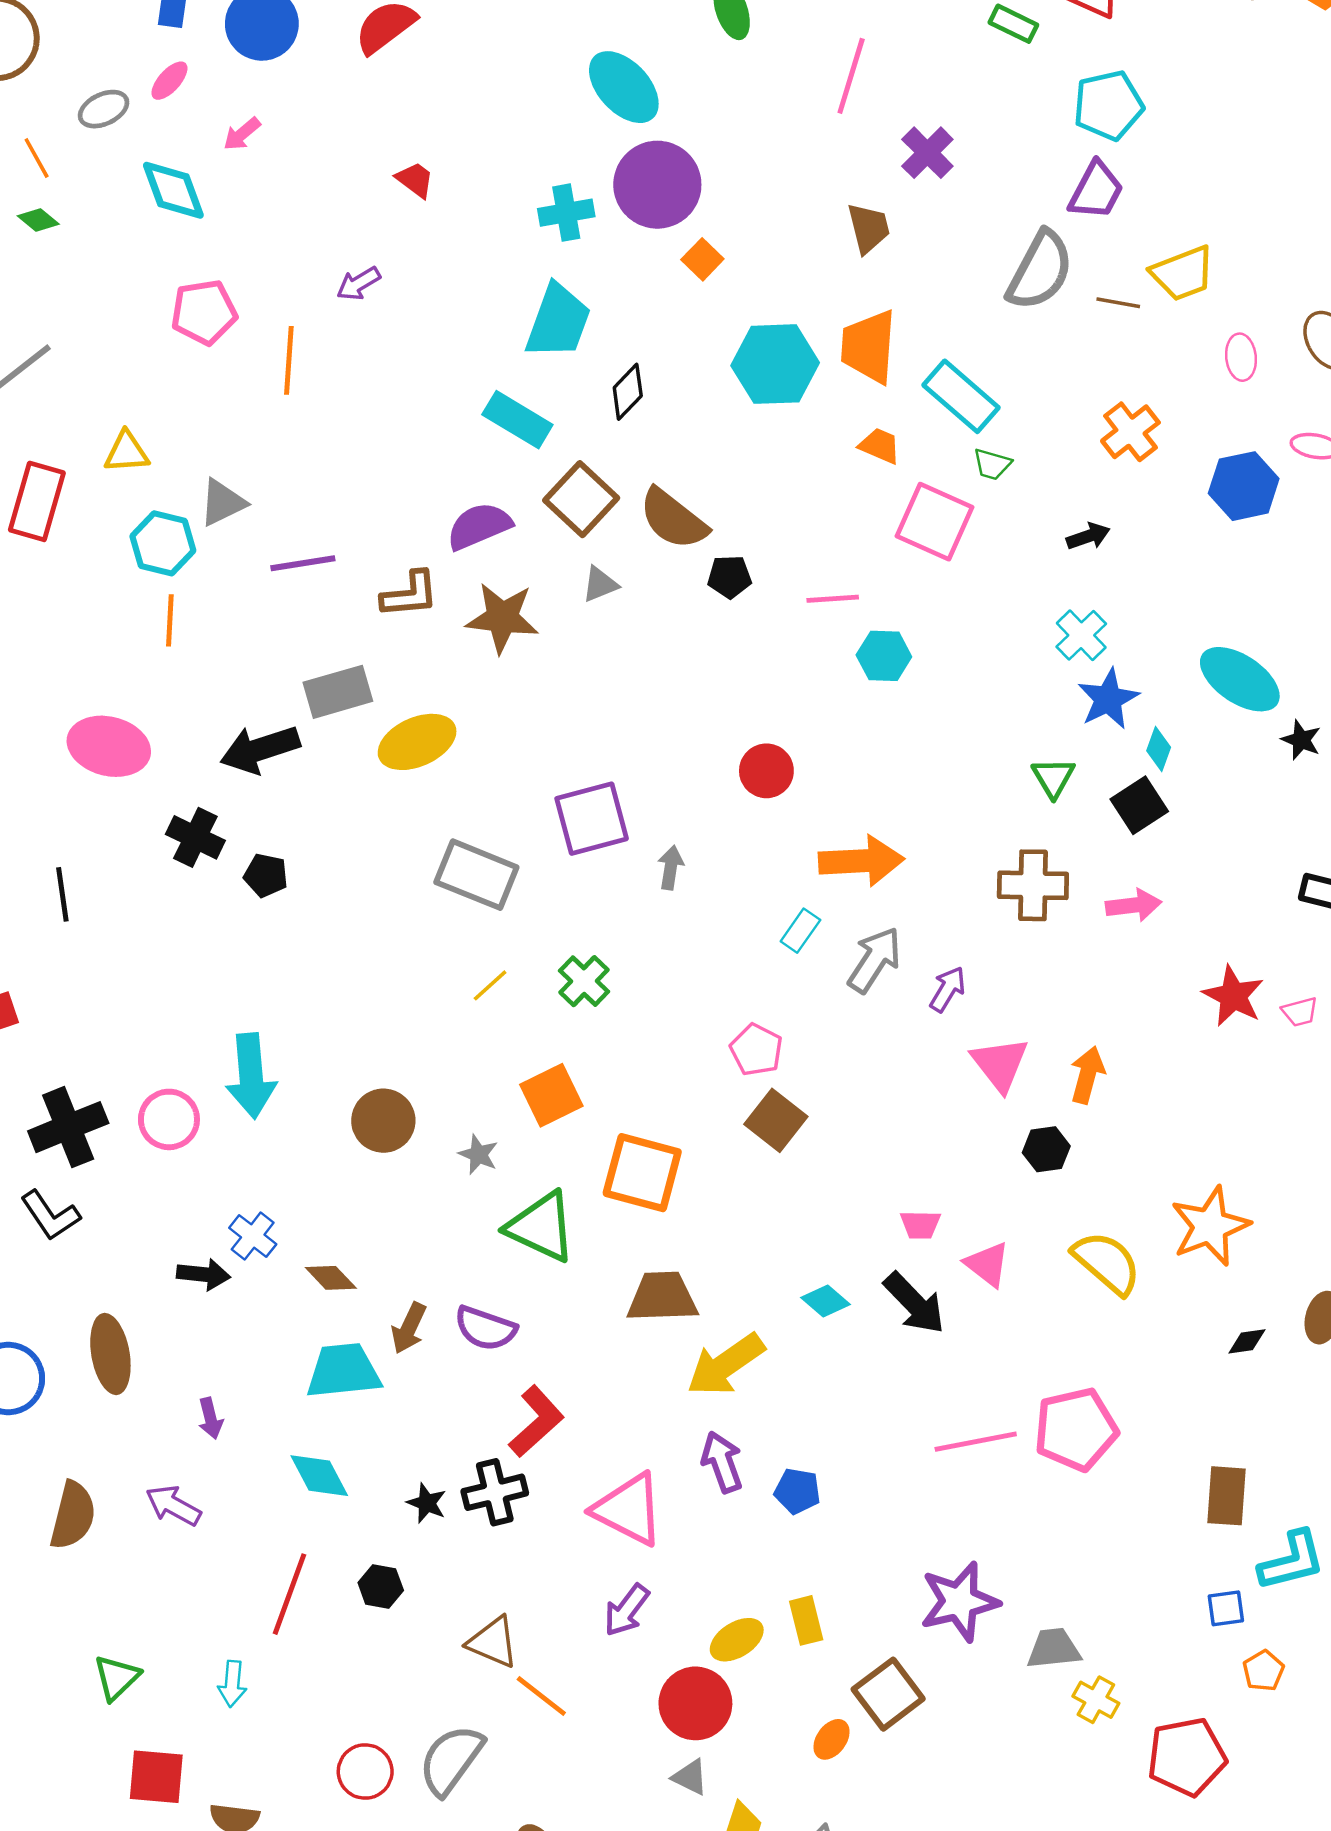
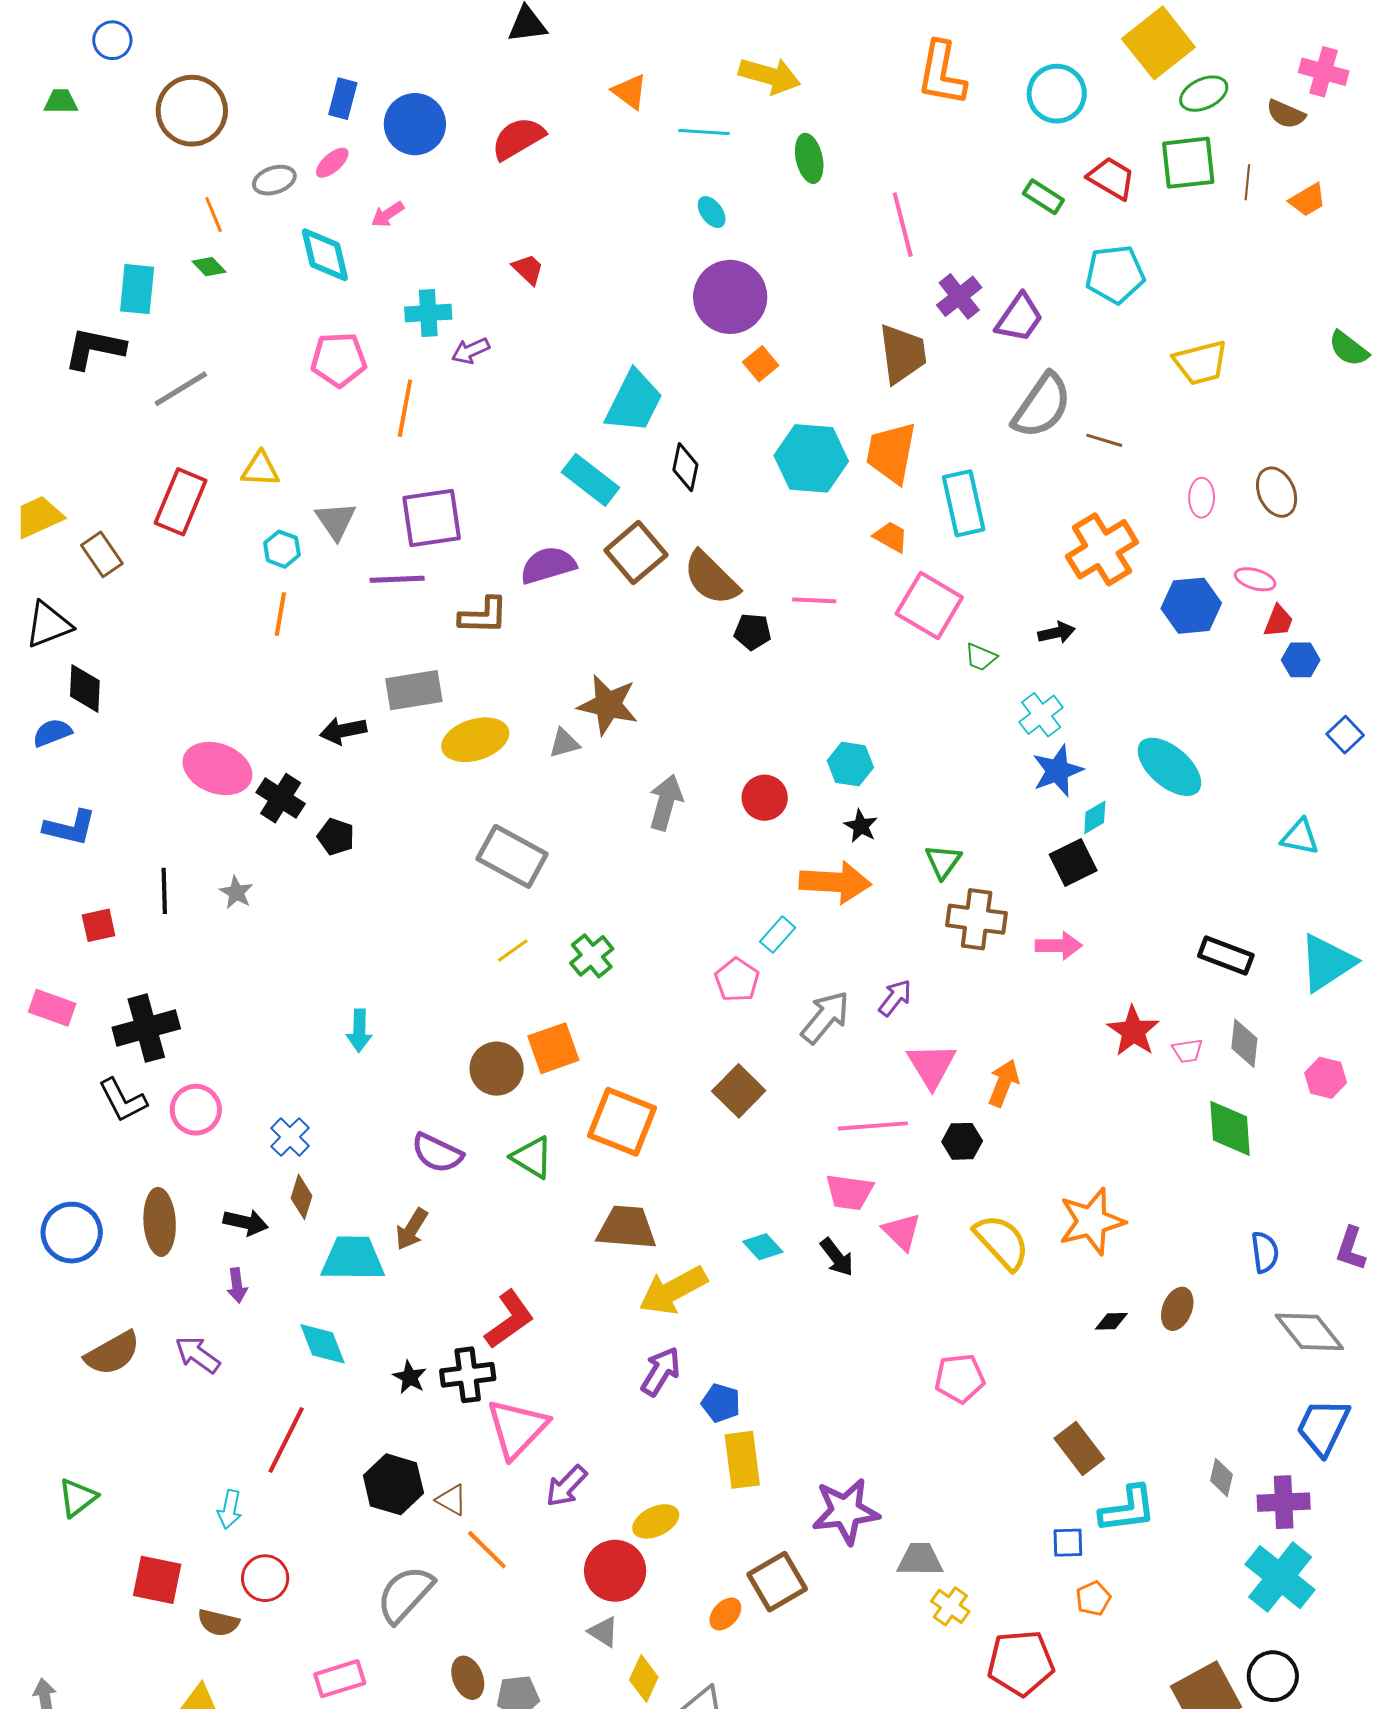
pink line: (851, 76) -> (903, 225), turned -38
cyan ellipse: (624, 87) -> (712, 212), size x0.5
purple trapezoid: (1096, 191) -> (1019, 318), moved
cyan cross: (566, 213) -> (428, 313), moved
brown trapezoid: (869, 228) -> (903, 354), size x1.4
yellow trapezoid: (1183, 273) -> (1201, 363), moved
black diamond: (628, 392) -> (685, 467), turned -39
cyan rectangle: (961, 396) -> (964, 503), turned 30
orange cross: (1130, 432) -> (1102, 549), size x1.4
green trapezoid: (992, 464) -> (981, 657), moved
gray triangle: (222, 503) -> (336, 521), turned -45
cyan hexagon: (163, 543) -> (282, 549), size x0.7
gray triangle: (600, 584) -> (564, 743), moved
pink line: (833, 599) -> (814, 600), moved
brown star: (502, 618) -> (608, 705), moved
cyan hexagon: (884, 656) -> (850, 764), moved
black star: (1301, 740) -> (861, 826), moved
pink ellipse: (109, 746) -> (217, 769), moved
black arrow: (260, 749) -> (343, 731), size x0.7
cyan diamond: (1159, 749) -> (1095, 817), turned 33
green triangle: (1053, 778) -> (943, 861), moved
purple square: (592, 819) -> (432, 518), moved
gray arrow: (671, 868) -> (666, 802), moved, size x1.5
black line: (62, 894) -> (164, 891), moved
gray arrow: (875, 960) -> (825, 1017), moved
pink pentagon: (756, 1050) -> (737, 980), moved
cyan arrow: (251, 1076) -> (359, 1031), moved, size x0.6
pink circle: (169, 1119) -> (196, 1110), moved
brown circle: (383, 1121) -> (497, 1069), moved
gray star: (478, 1154) -> (236, 892), moved
pink trapezoid: (920, 1225) -> (849, 1192), size x1.4
green triangle: (541, 1227) -> (532, 1157), size x0.7
black arrow: (204, 1274) -> (246, 1222), moved
brown diamond: (331, 1278) -> (301, 1197), moved, turned 54
black arrow: (914, 1303) -> (837, 1257), size x0.7
purple semicircle: (485, 1328) -> (437, 1153), moved
pink pentagon: (1076, 1429) -> (960, 1378), size x0.7
pink line: (976, 1442) -> (873, 1126), moved
purple arrow: (722, 1462) -> (661, 1371), turned 45
brown rectangle: (1226, 1496) -> (1079, 1449), turned -48
pink triangle: (629, 1509) -> (517, 1428), moved, turned 40
brown semicircle: (73, 1515) -> (113, 1353), turned 40
black hexagon: (381, 1586) -> (393, 1484), moved, size x1.6
yellow rectangle: (806, 1620) -> (742, 1460), moved, size x1.4
brown triangle: (493, 1642) -> (452, 1500), size x0.7
green triangle: (117, 1678) -> (78, 1497), moved
red circle: (365, 1771) -> (265, 1578), moved

